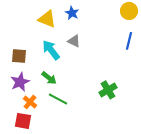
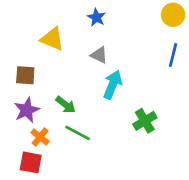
yellow triangle: (47, 19) -> (52, 39), moved
cyan arrow: (51, 50) -> (113, 85), moved, turned 60

